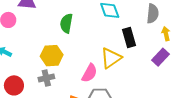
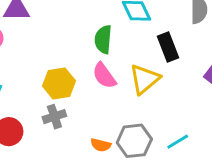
green semicircle: (66, 23) -> (103, 39), moved
pink semicircle: (89, 73) -> (104, 76), moved, turned 120

